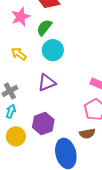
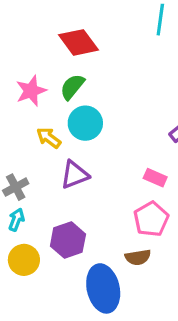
pink star: (21, 17) -> (31, 91), moved
yellow arrow: (19, 54) -> (49, 138), moved

